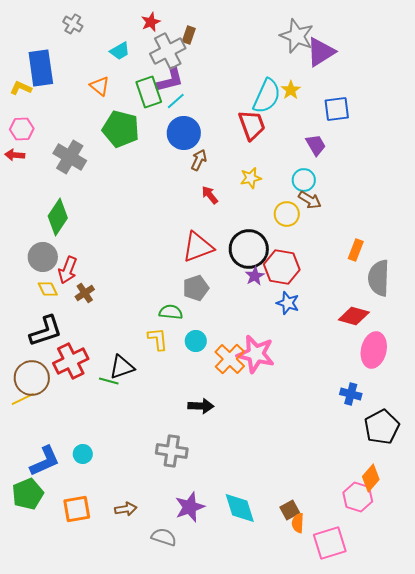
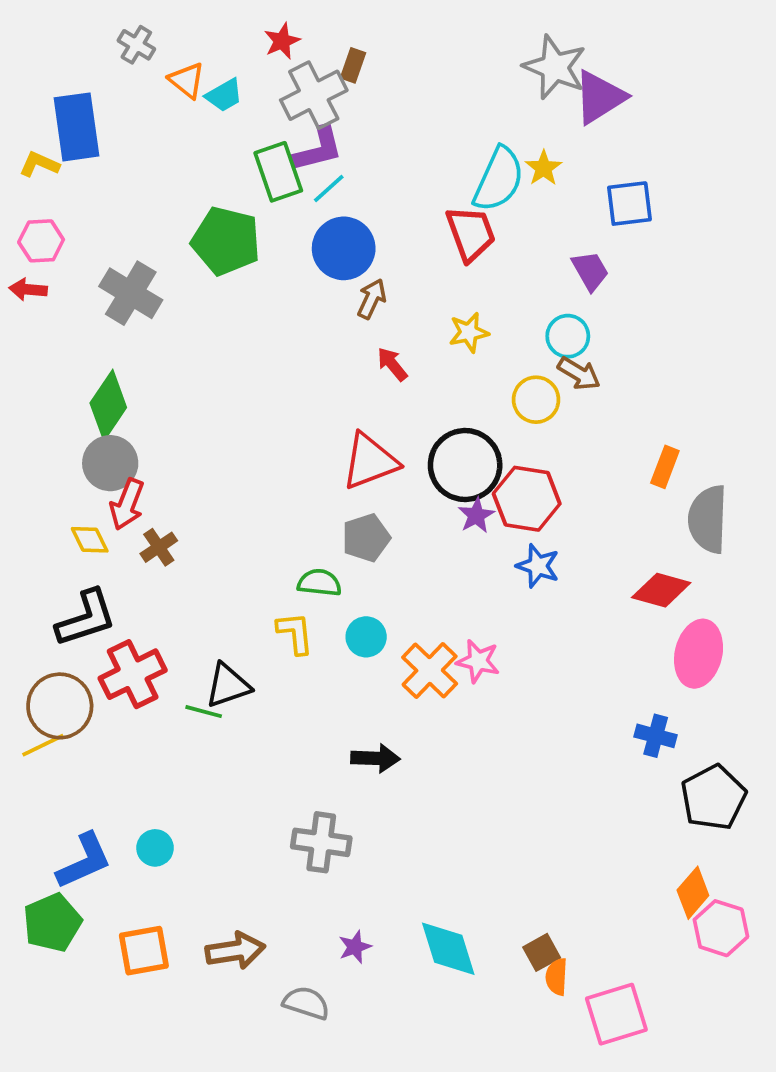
orange triangle: (100, 86) -> (187, 80), moved
gray circle: (43, 257) -> (110, 463), moved
pink star: (256, 354) -> (478, 661), size x0.6
pink hexagon: (358, 497) -> (721, 928), moved
purple star: (190, 507) -> (355, 947), size x0.6
brown arrow: (126, 509) -> (235, 951), size x1.4

